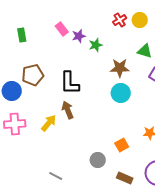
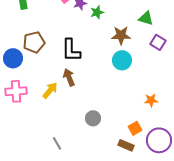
orange square: (122, 145) -> (135, 128), moved
gray circle: (98, 160) -> (93, 118), moved
gray line: (56, 176) -> (57, 143), turned 32

